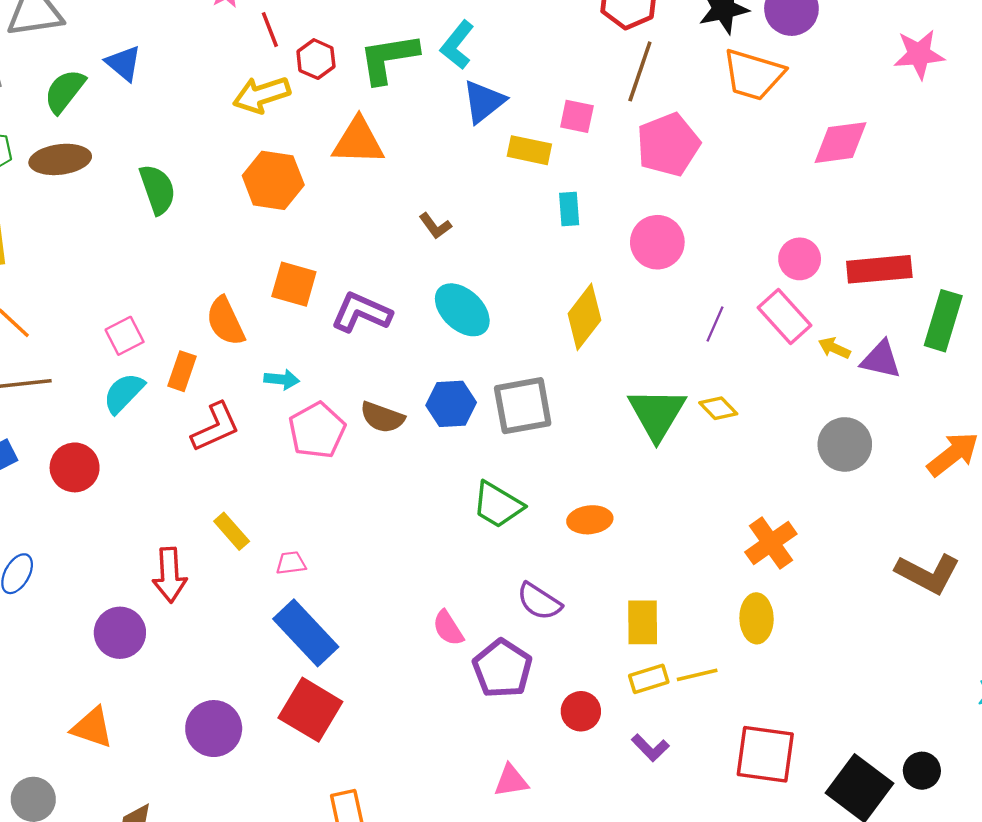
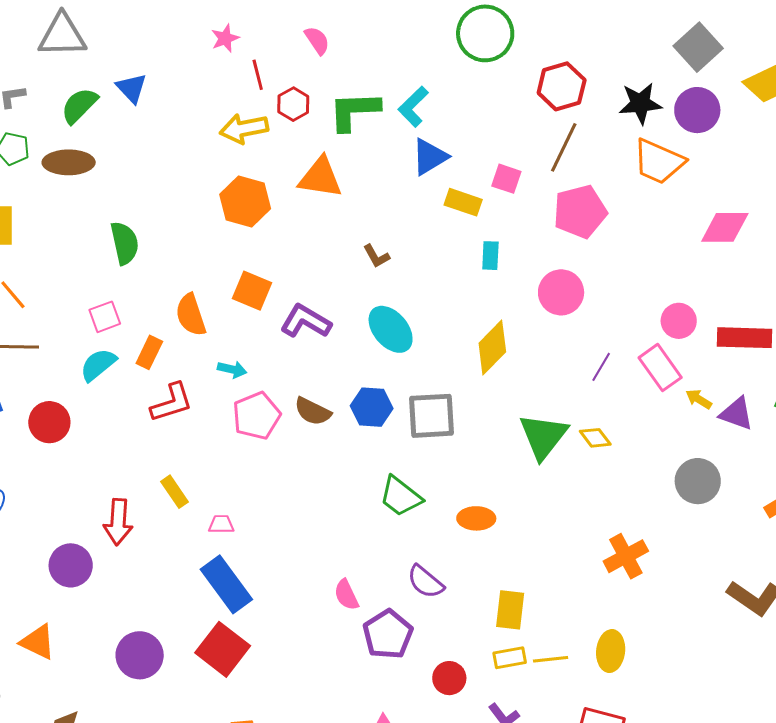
green semicircle: (157, 189) -> (125, 243), moved
yellow ellipse: (757, 618) -> (611, 651), moved

